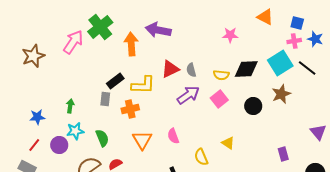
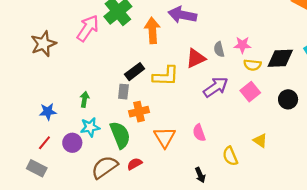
pink star: (230, 35) -> (242, 45), moved
gray semicircle: (191, 70) -> (219, 49), moved
orange cross: (130, 109) -> (139, 112), moved
green semicircle: (102, 138) -> (120, 135), size x1.4

